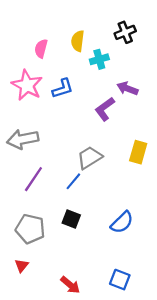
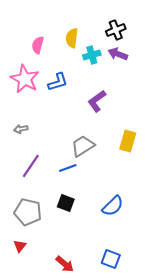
purple arrow: (127, 88) -> (118, 54), moved
gray arrow: (23, 139) -> (21, 129), size x0.5
blue line: (73, 181) -> (68, 168), turned 30

